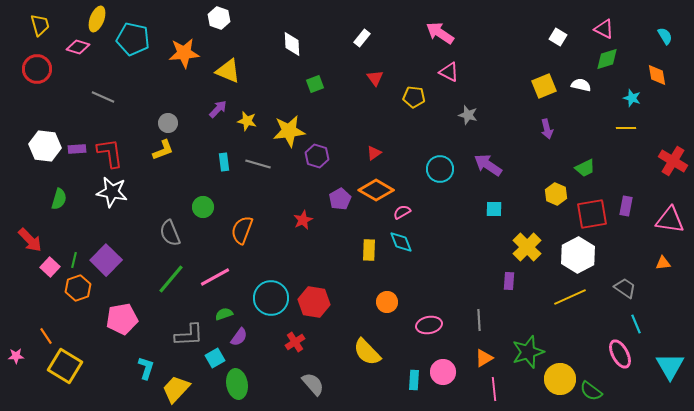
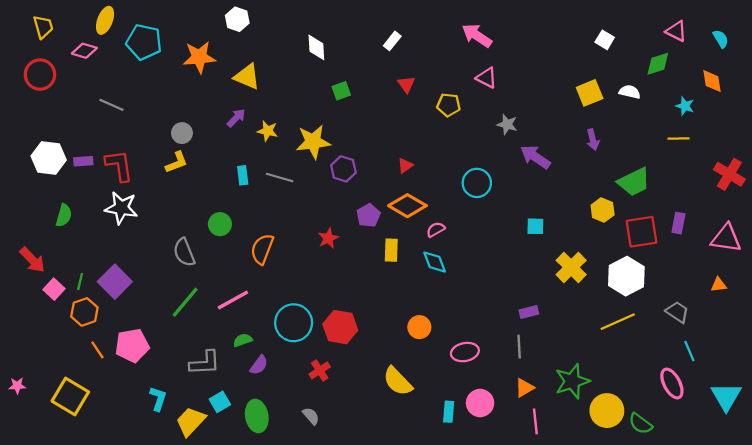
pink triangle: (604, 29) -> (676, 31), moved
purple arrow: (488, 165) -> (535, 157), moved
green trapezoid: (585, 168) -> (634, 182), size x1.5
yellow rectangle: (369, 250) -> (391, 250), moved
purple rectangle: (509, 281) -> (529, 312), moved, turned 72
orange line: (46, 336) -> (97, 350), moved
cyan square: (215, 358) -> (220, 402), moved
gray semicircle: (313, 384) -> (311, 416), moved, size x0.7

